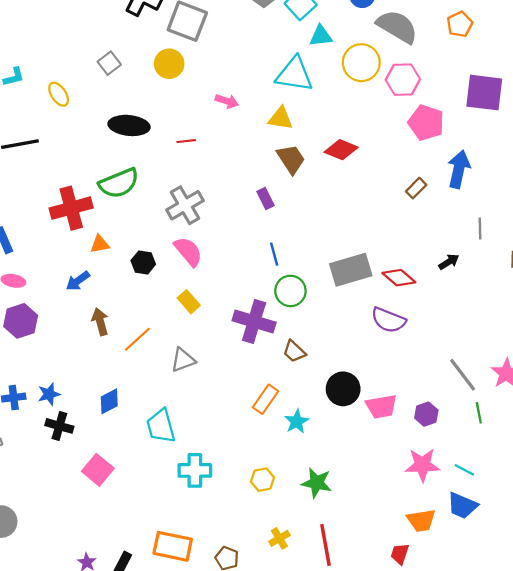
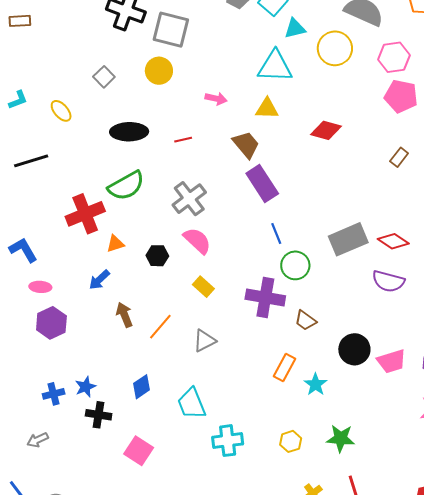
pink hexagon: (403, 80) -> (394, 57), moved
brown trapezoid: (291, 159) -> (246, 145), moved
purple rectangle: (265, 198) -> (262, 184), size x1.8

